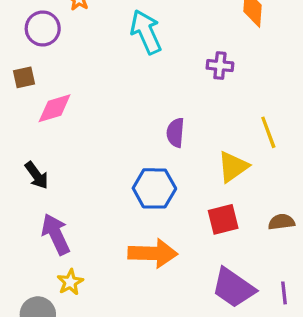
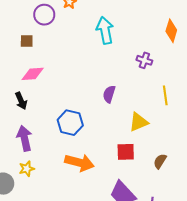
pink diamond: (55, 108) -> (33, 74), moved
yellow line: (268, 132) -> (165, 95), moved
blue hexagon: (154, 188) -> (70, 123), moved
brown semicircle: (281, 222) -> (160, 161), turned -63

